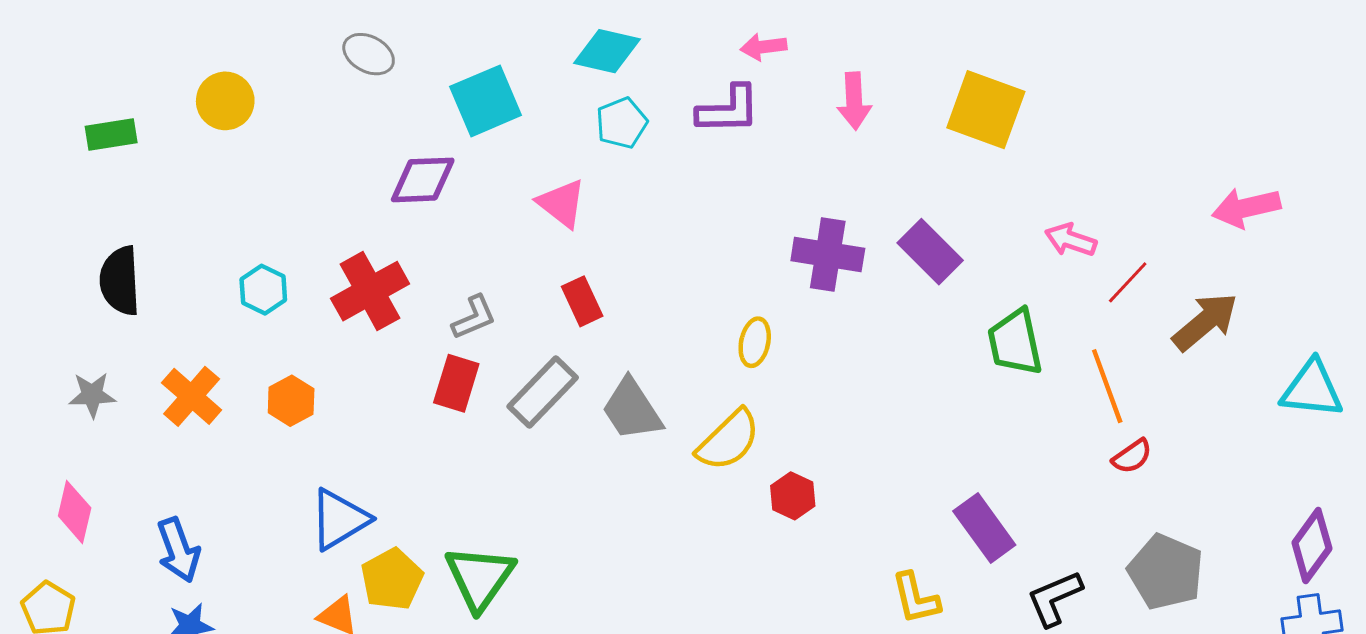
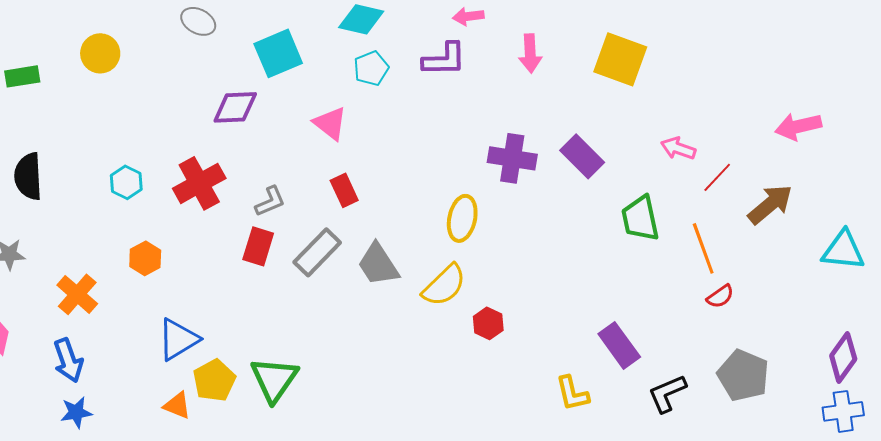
yellow ellipse: (755, 342) -> (462, 218), size x1.4
orange cross: (192, 396) -> (77, 294), moved

